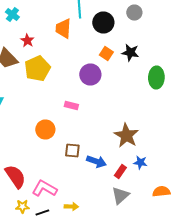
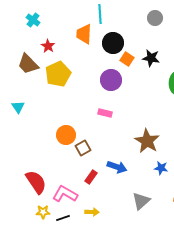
black circle: (103, 22) -> (113, 43), moved
pink rectangle: (71, 106) -> (105, 113), moved
brown square: (72, 150) -> (83, 148), moved, turned -35
red rectangle: (120, 172) -> (91, 177), moved

